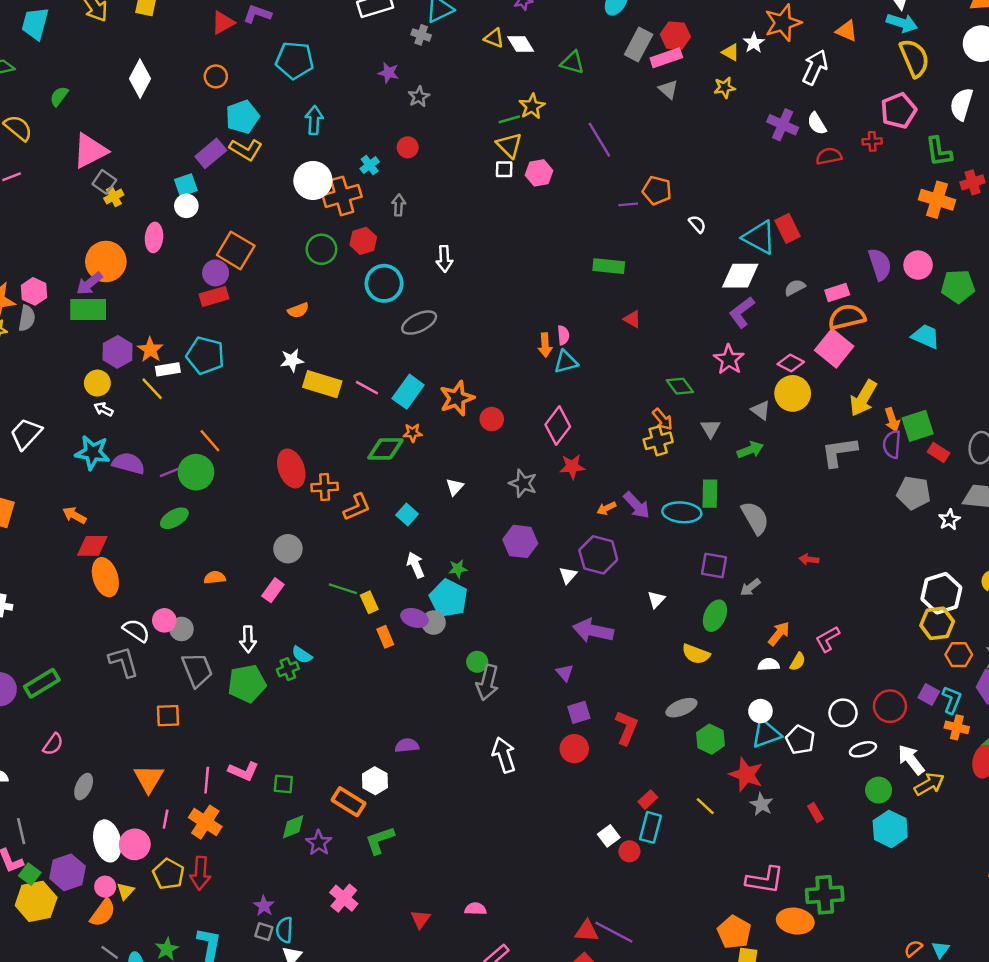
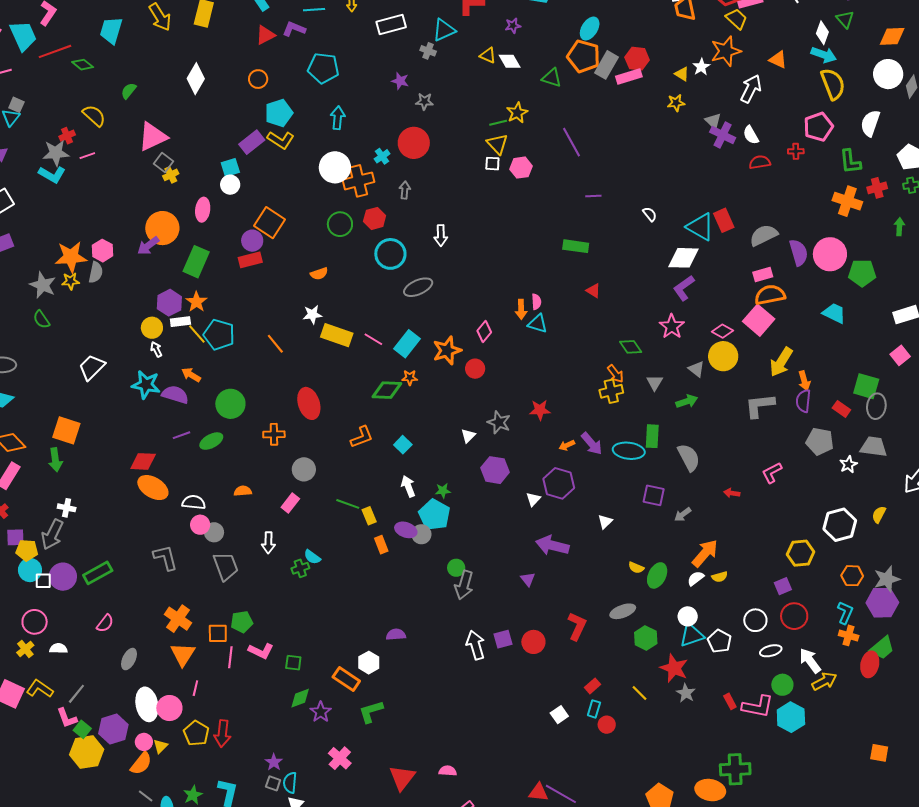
gray triangle: (668, 89) -> (713, 121), moved
gray star: (419, 97) -> (424, 101), turned 30
red circle: (408, 147) -> (414, 143), size x1.8
orange pentagon: (657, 190) -> (584, 56), moved, size x1.4
pink circle: (918, 265) -> (830, 254), size x1.4
gray semicircle: (795, 288) -> (764, 235), moved, size x1.6
green rectangle: (88, 309) -> (196, 262), moved, turned -68
cyan pentagon: (205, 355) -> (219, 335), moved
cyan triangle: (566, 362) -> (538, 324), turned 30
white rectangle: (168, 369) -> (180, 322), moved
white arrow: (104, 409) -> (156, 349), turned 35
pink diamond: (558, 426) -> (484, 331), moved, size x0.7
green square: (918, 426) -> (866, 386), moved, turned 32
orange line: (210, 441) -> (275, 344), moved
purple line: (170, 472) -> (182, 435), moved
orange cross: (325, 487) -> (274, 434), moved
white triangle: (455, 487) -> (468, 436), moved
orange arrow: (74, 515) -> (191, 375), moved
orange ellipse: (105, 577) -> (153, 488), turned -44
green ellipse: (715, 616) -> (657, 575), moved
yellow hexagon: (937, 623) -> (801, 553), moved
white semicircle: (136, 630) -> (194, 502), moved, turned -30
orange arrow: (779, 634) -> (705, 553), size x1.4
pink L-shape: (828, 639) -> (772, 473), moved
yellow semicircle: (696, 654) -> (636, 568), size x0.7
yellow semicircle: (798, 662) -> (720, 577), turned 42
white semicircle: (769, 665) -> (696, 578), turned -36
green pentagon: (247, 684) -> (242, 622), moved, size x0.7
purple square: (929, 695) -> (783, 586), moved, turned 36
purple square: (579, 712) -> (503, 639), moved
orange square: (168, 716) -> (218, 633), moved
orange cross: (205, 822) -> (178, 619), moved
cyan rectangle: (651, 827) -> (594, 709), size x0.7
gray line: (21, 831) -> (76, 694), turned 50
red circle: (629, 851) -> (607, 725), moved
pink L-shape: (765, 880) -> (758, 706), moved
red triangle: (420, 919) -> (402, 778), size x1.6

